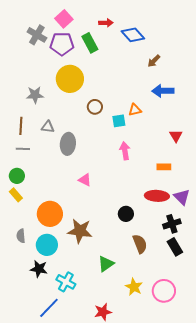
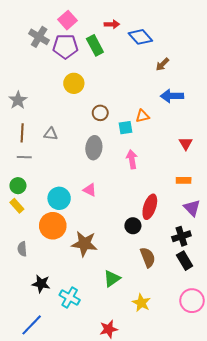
yellow circle: (70, 79) -> (74, 83), size x0.7
gray star: (35, 95) -> (18, 100), moved, turned -30
gray ellipse: (68, 144) -> (94, 148), moved
orange rectangle: (164, 167) -> (184, 180), moved
red ellipse: (157, 196) -> (150, 207), moved, turned -75
cyan circle: (47, 245) -> (59, 198), moved
pink circle: (164, 291) -> (192, 301), moved
blue line: (49, 308) -> (32, 325), moved

